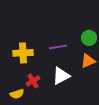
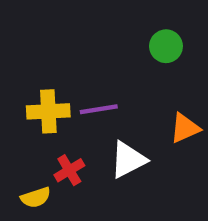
green circle: (89, 38) -> (166, 46), moved
purple line: (58, 47) -> (99, 109), moved

